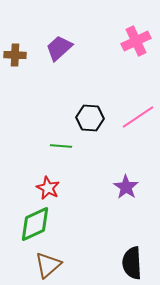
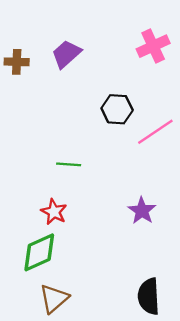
black hexagon: (90, 118) -> (117, 109), moved

